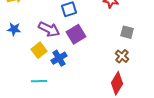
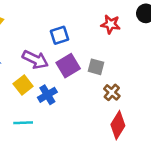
gray square: (127, 32) -> (96, 67), moved
brown cross: (122, 56) -> (112, 92), moved

